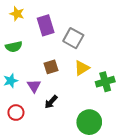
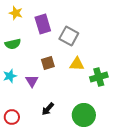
yellow triangle: (82, 68) -> (77, 64), turned 35
black arrow: (51, 102) -> (48, 109), moved
red circle: (16, 113) -> (12, 117), moved

